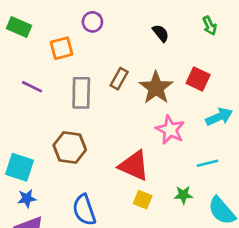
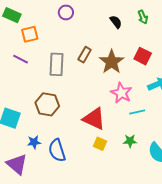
green arrow: (210, 26) -> (143, 17), moved
orange square: (61, 48) -> (30, 34), moved
cyan line: (207, 163) -> (137, 112), moved
blue star: (27, 198) -> (34, 142), moved

